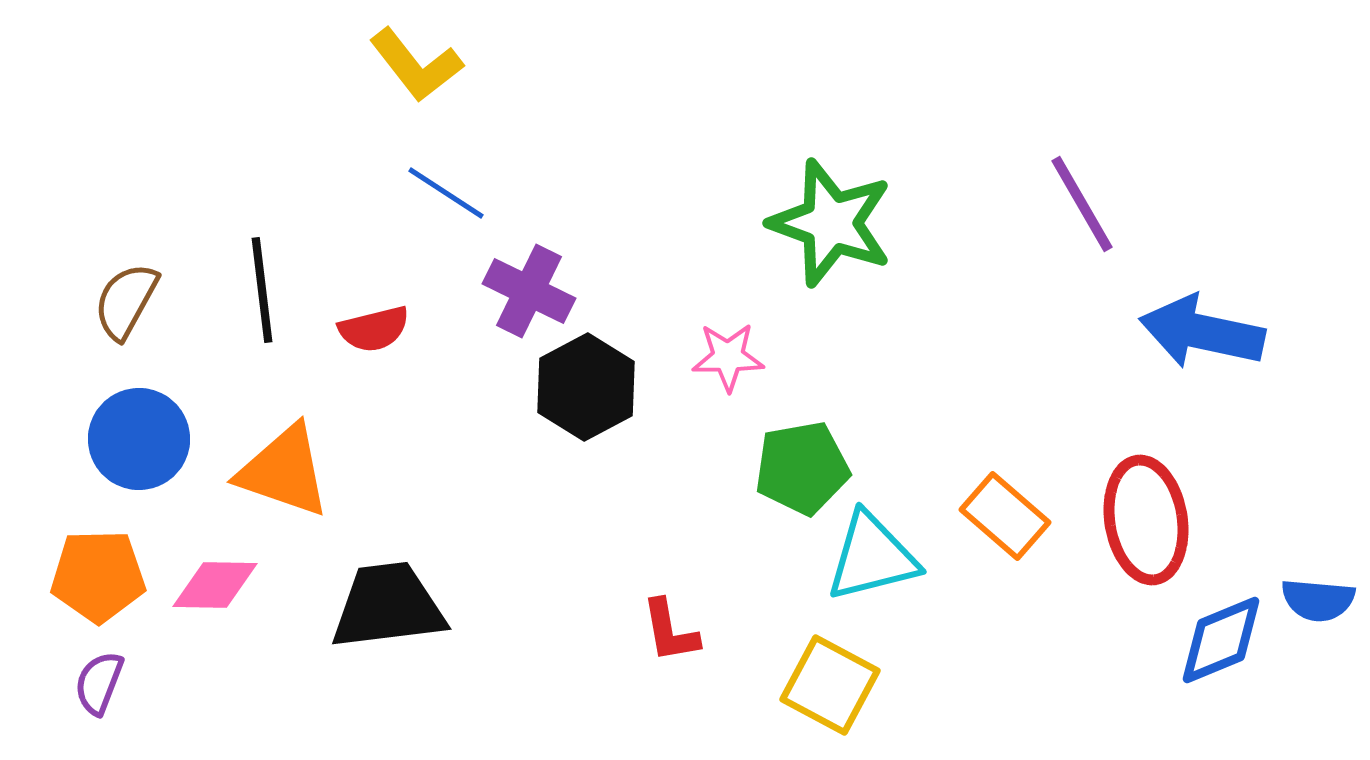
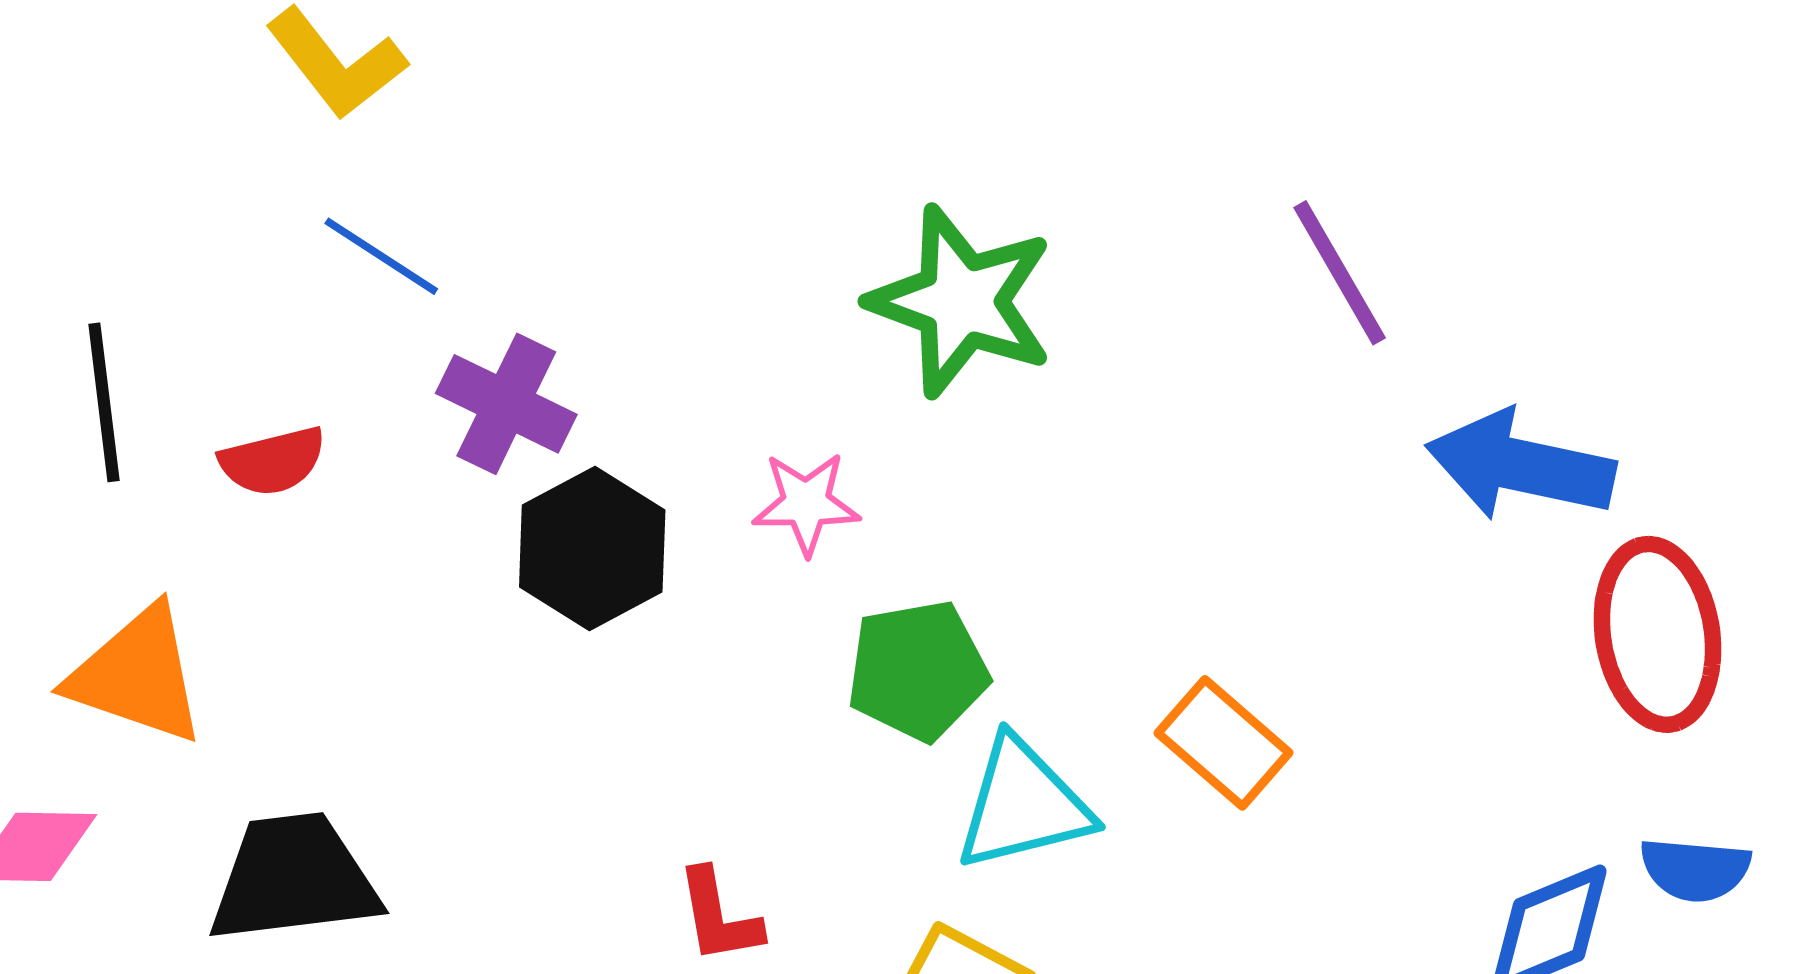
red ellipse: (1146, 520) -> (1657, 634), moved

